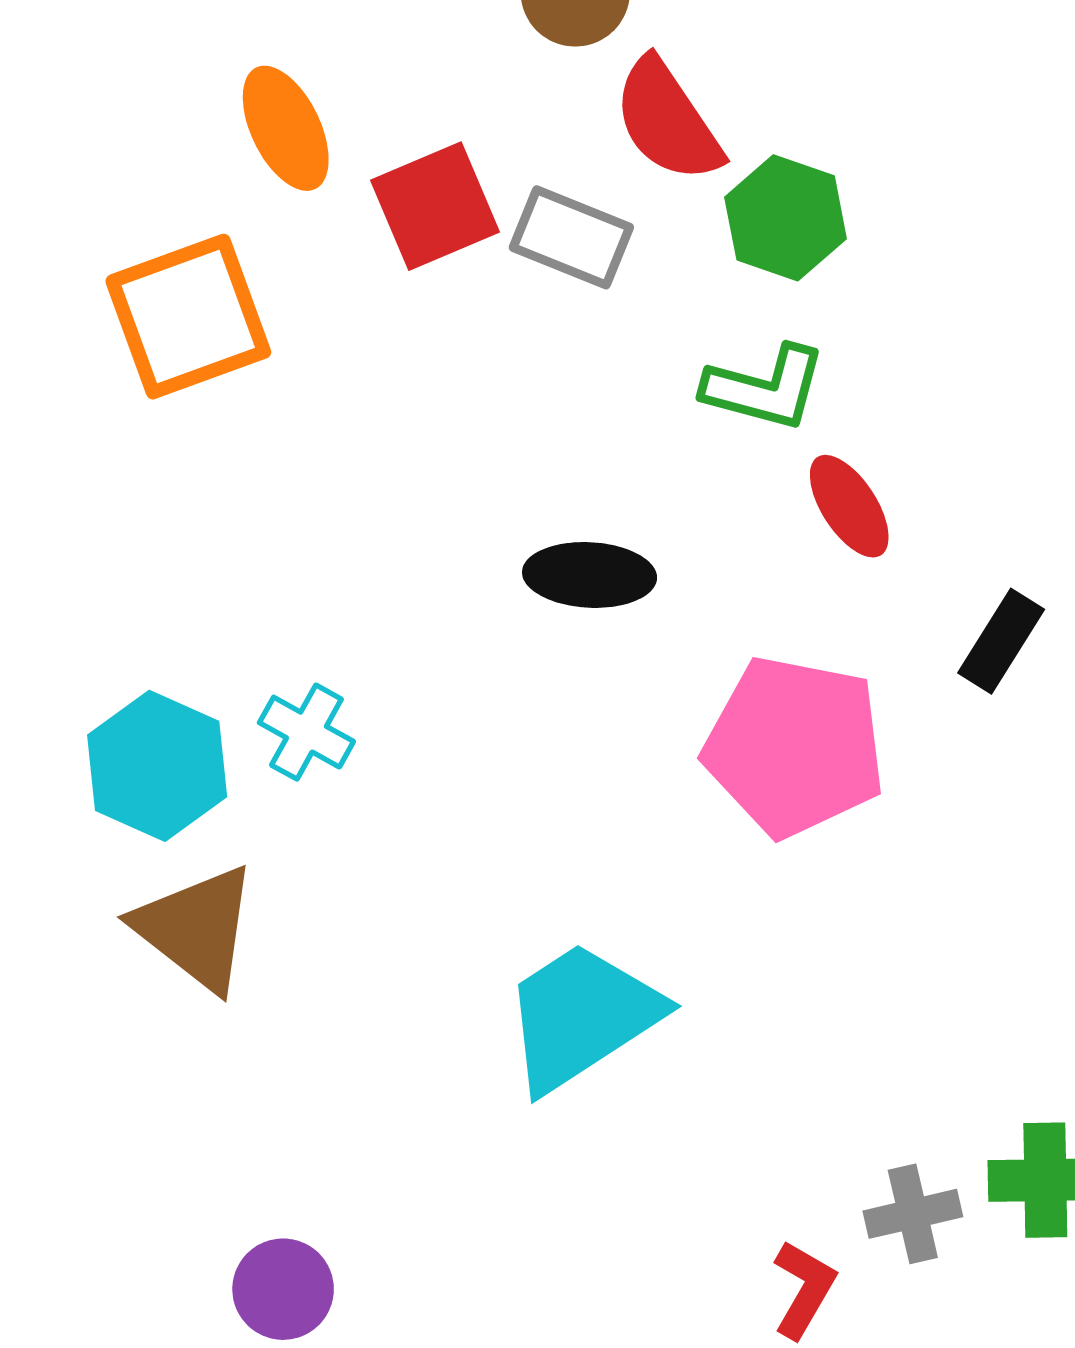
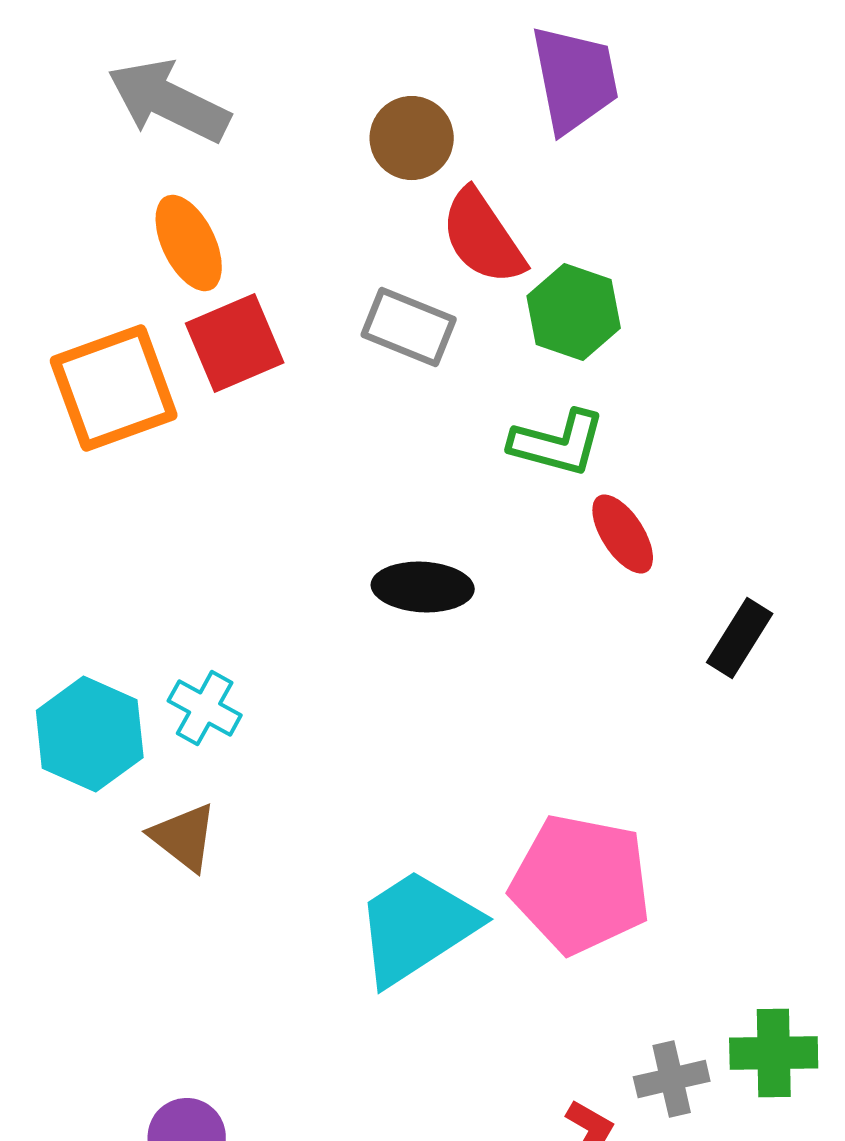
red square: (435, 206) -> (235, 343), moved
pink pentagon: (795, 746) -> (581, 884), moved
brown triangle: (196, 928) -> (184, 837), moved, size x0.7

